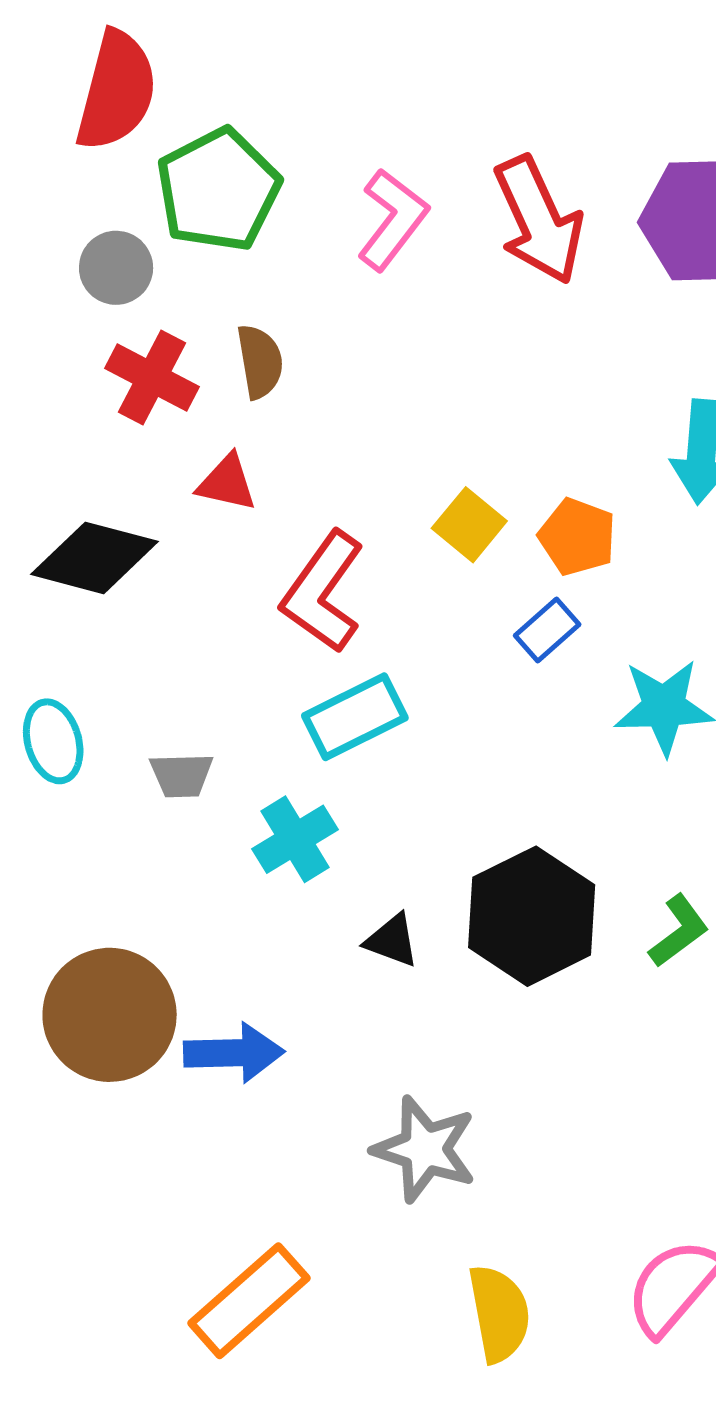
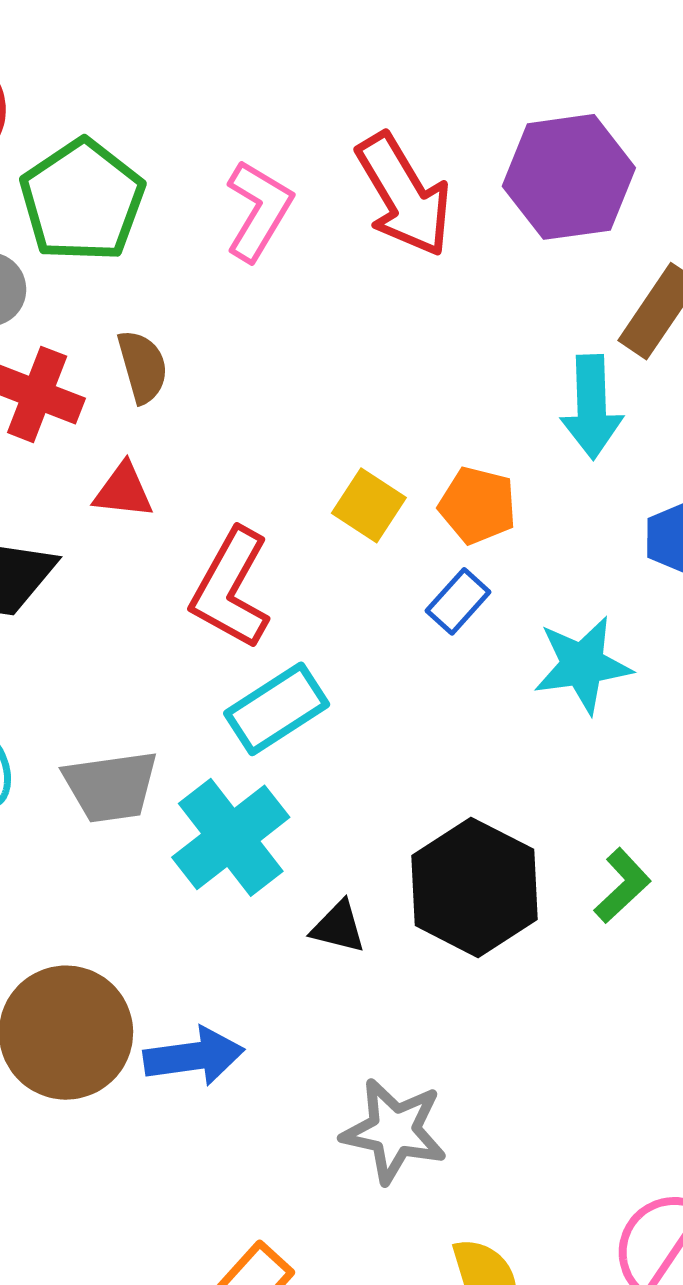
gray trapezoid: (181, 775) -> (111, 786), size x1.5
cyan cross: (295, 839) -> (231, 837), size x1.4

